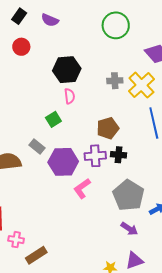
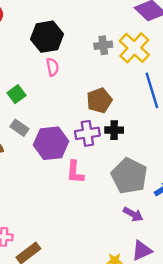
green square: (53, 119) -> (16, 94), moved
pink L-shape: (82, 188) -> (75, 172), turned -45

